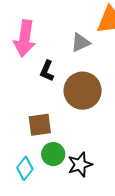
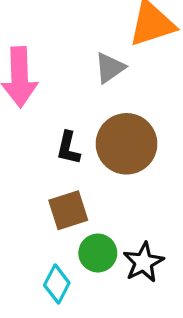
black L-shape: (47, 71) -> (68, 148), moved

